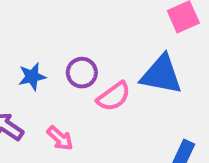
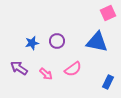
pink semicircle: (114, 96) -> (73, 69), moved

